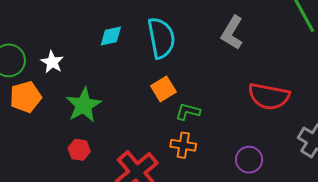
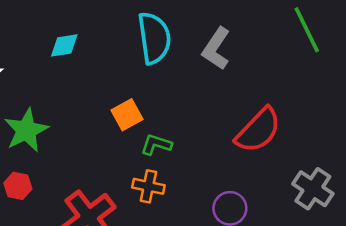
cyan semicircle: (161, 38) -> (154, 38), moved
red semicircle: (269, 96) -> (258, 130), turned -60

